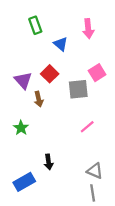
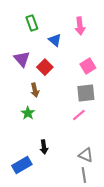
purple triangle: (23, 80) -> (22, 59), moved
gray square: (78, 89) -> (86, 93), moved
green star: (21, 128) -> (28, 113), moved

